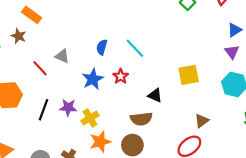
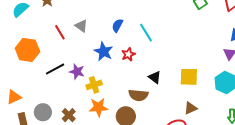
yellow square: (189, 75) -> (189, 77), moved
blue star: (93, 79) -> (104, 52), turned -30
black line: (44, 110) -> (55, 69), turned 30

